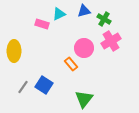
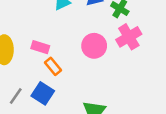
pink rectangle: (42, 24) -> (40, 47), moved
orange rectangle: (71, 64) -> (53, 66), moved

